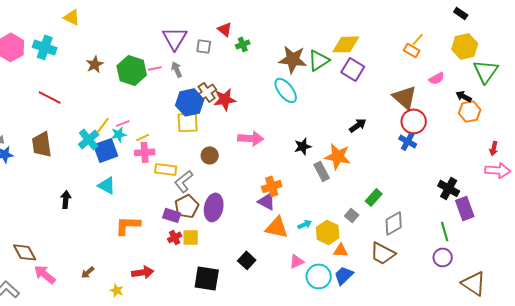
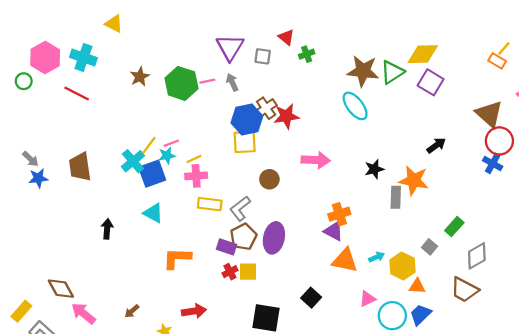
red line: (50, 97) -> (77, 94), moved
yellow rectangle: (166, 169) -> (210, 204), moved
gray rectangle: (322, 171) -> (396, 197), turned 30

